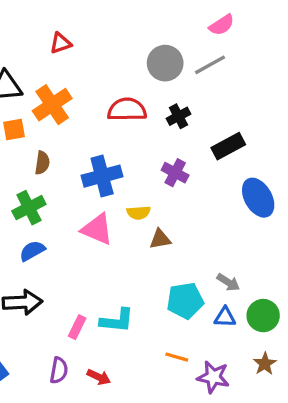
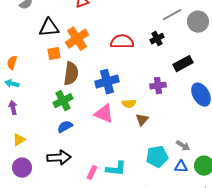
gray circle: (165, 63) -> (198, 22), moved
black cross: (178, 116) -> (157, 39), moved
brown semicircle: (42, 163) -> (71, 74), size x1.6
purple cross: (175, 173) -> (158, 86), moved, turned -35
brown triangle: (160, 239) -> (142, 120), turned -40

